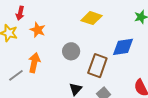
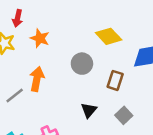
yellow diamond: (92, 18) -> (109, 36), moved, turned 30
brown rectangle: (97, 66) -> (115, 80), size x0.7

